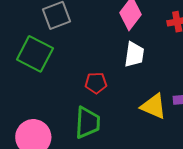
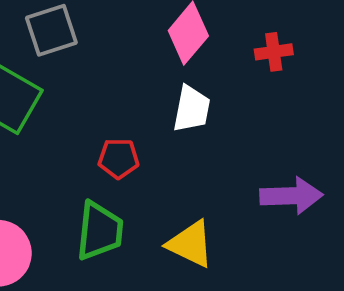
yellow triangle: (154, 106) -> (190, 244), moved

